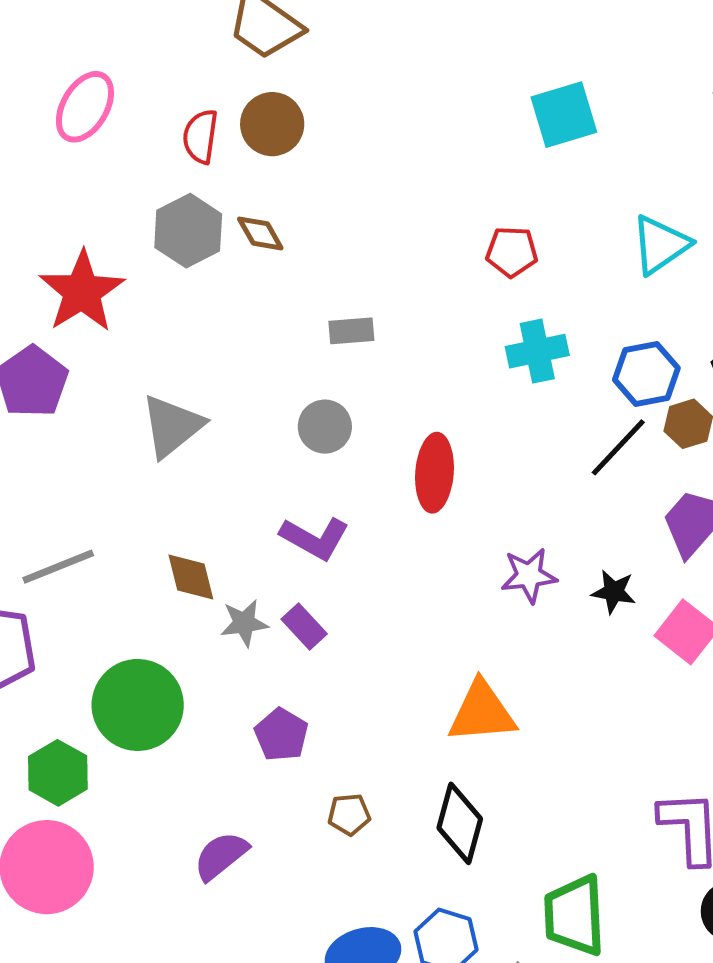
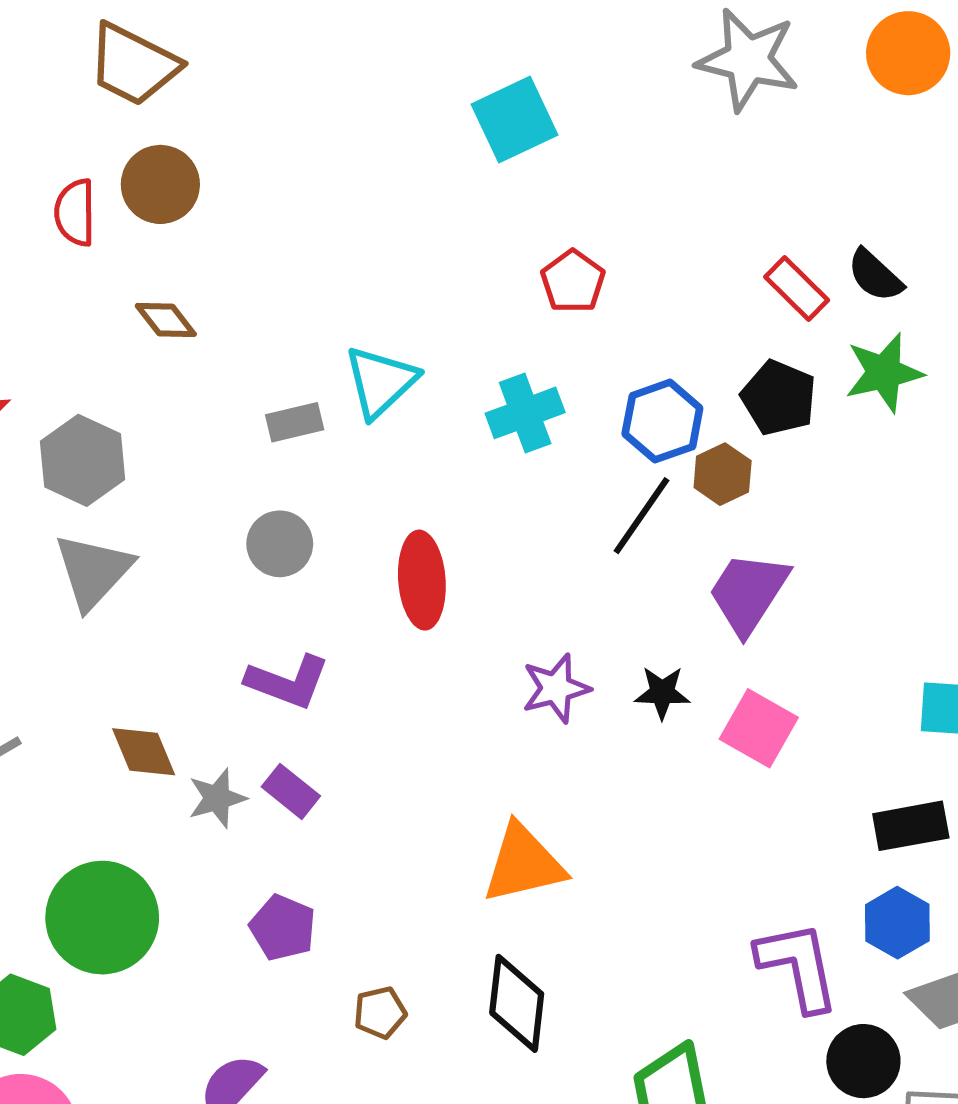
gray hexagon: (188, 231) -> (83, 460), moved
cyan triangle: (660, 245) -> (381, 382), moved
red pentagon: (512, 252) -> (573, 281), moved, turned -30

